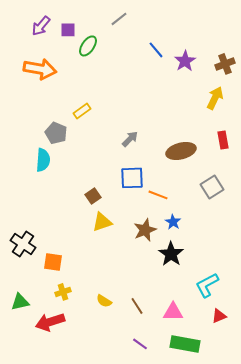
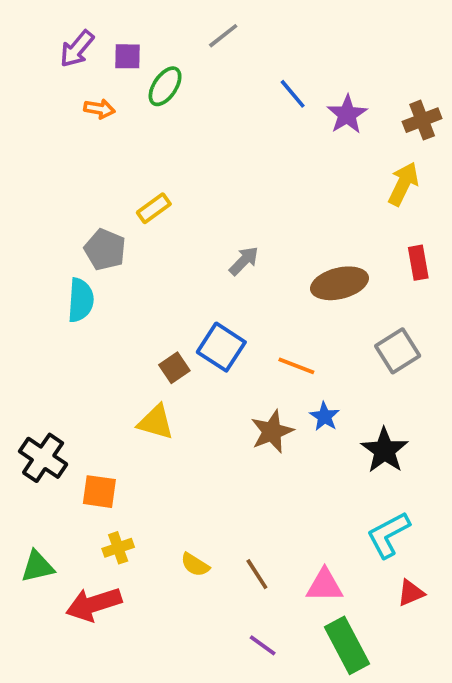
orange arrow: (40, 69) -> (99, 109), moved, size x0.5
blue square: (132, 178) -> (221, 347), moved, turned 35
yellow triangle: (102, 222) -> (156, 422), moved, turned 35
black star: (171, 254) -> (385, 450), moved
green rectangle: (185, 344) -> (347, 645), turned 52

